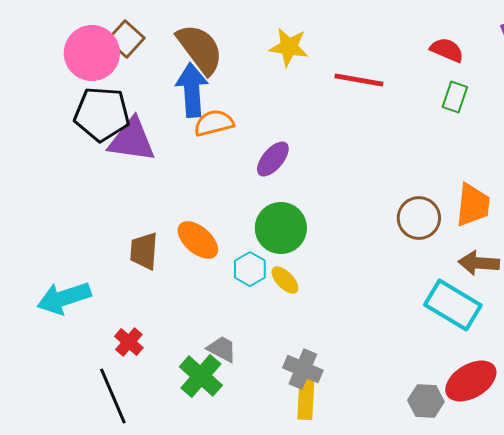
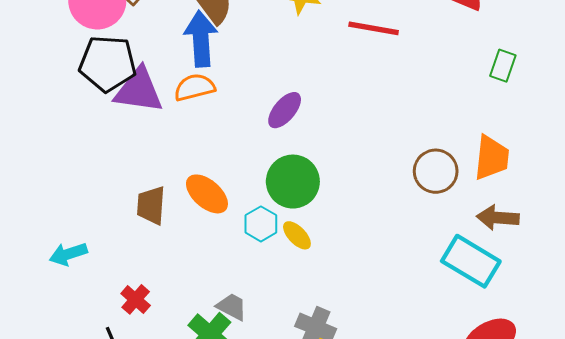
green rectangle: (455, 97) -> (503, 66), moved
orange semicircle: (214, 123) -> (195, 87), moved
cyan arrow: (64, 298) -> (68, 254), size x0.7

